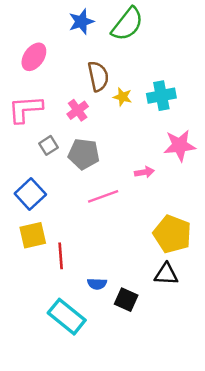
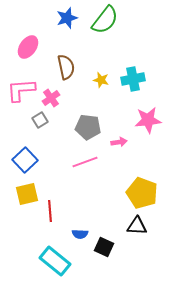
brown semicircle: (98, 76) -> (66, 67), moved
pink cross: (78, 110) -> (51, 98), moved
gray pentagon: (84, 154) -> (88, 127), moved

